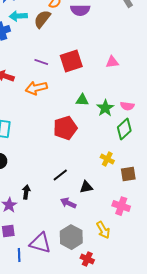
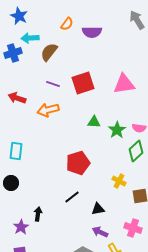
brown semicircle: (42, 19) -> (49, 52), moved
pink triangle: (112, 62) -> (124, 84), size x1.6
red pentagon: (65, 128) -> (78, 163), moved
purple arrow: (68, 203) -> (100, 232), moved

